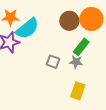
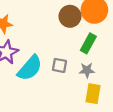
cyan semicircle: (27, 28) -> (30, 68), moved
gray star: (76, 62) -> (87, 70), moved

